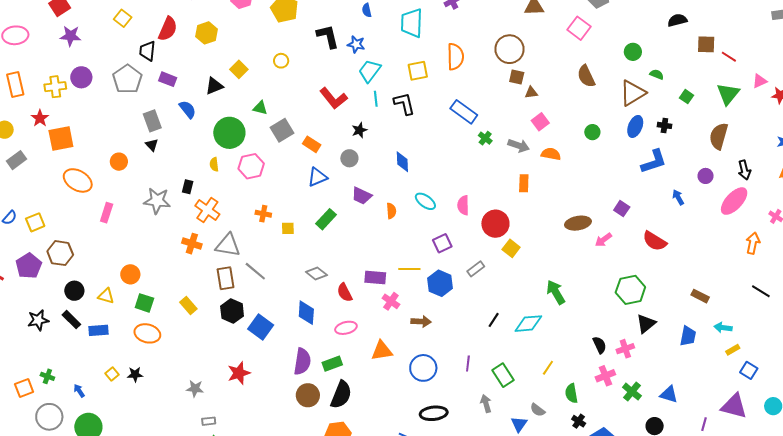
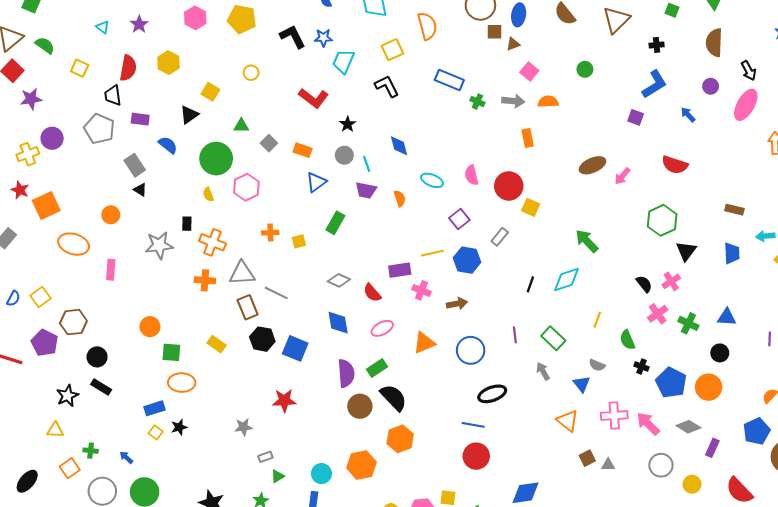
cyan line: (376, 99) -> (367, 164), moved
blue ellipse: (635, 126) -> (519, 15), moved
gray square: (282, 130) -> (269, 143), size x0.7
purple square: (622, 209) -> (636, 117), moved
yellow triangle: (106, 296) -> (55, 430), moved
blue rectangle: (98, 330) -> (155, 408), moved
red star: (239, 373) -> (284, 400), turned 30
black semicircle: (341, 395) -> (394, 398), turned -52

